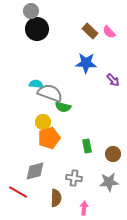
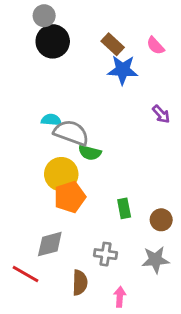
brown rectangle: (90, 31) -> (113, 44), moved
blue star: (86, 63) -> (123, 70), moved
yellow circle: (43, 122) -> (61, 174), size x1.5

